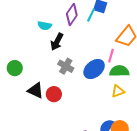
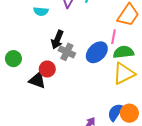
black arrow: (57, 42) -> (57, 40), moved
yellow triangle: (118, 91) -> (124, 73), size x1.6
red circle: (54, 94) -> (47, 69), moved

